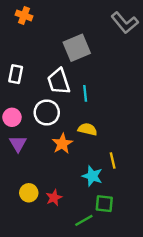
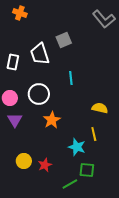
gray square: (77, 48) -> (64, 40), size x0.7
white trapezoid: (59, 81) -> (40, 54), moved
yellow semicircle: (87, 129) -> (100, 108), moved

